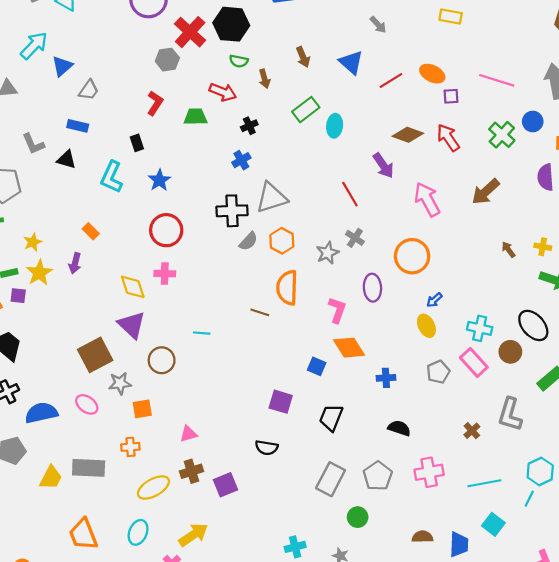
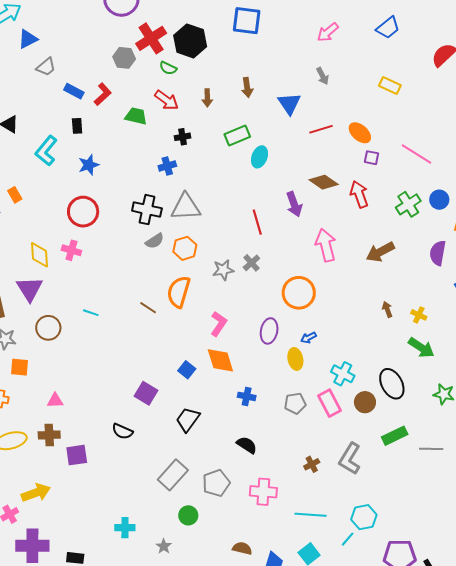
green semicircle: (239, 61) -> (168, 68), moved
blue rectangle: (78, 126) -> (74, 91), moved
purple ellipse: (372, 288) -> (269, 331), moved

